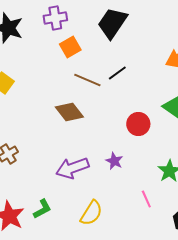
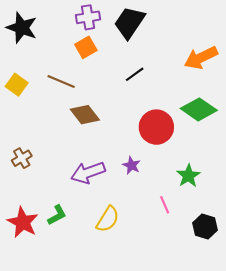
purple cross: (55, 18) -> (88, 17), moved
brown line: (87, 80) -> (61, 82), moved
red circle: (138, 124) -> (156, 127), size x1.4

